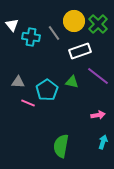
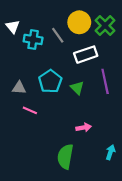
purple line: (98, 76) -> (105, 81), turned 40
green triangle: (72, 82) -> (77, 88), turned 32
cyan pentagon: (47, 90) -> (50, 81), moved
pink arrow: (98, 115) -> (84, 128), moved

